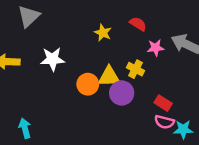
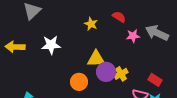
yellow cross: (136, 69) -> (121, 74), moved, turned 32
orange circle: (88, 84) -> (79, 82), moved
red rectangle: (163, 103) -> (155, 80), moved

